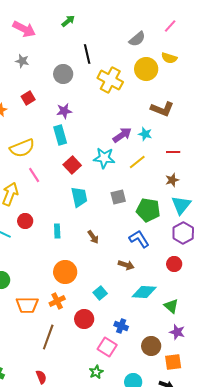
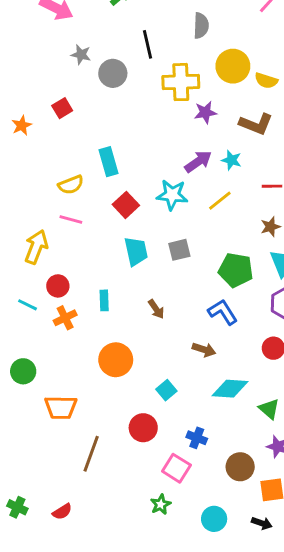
gray semicircle: (137, 39) -> (201, 26), moved, turned -48
yellow semicircle: (169, 58) -> (266, 81), moved
gray star: (22, 61) -> (81, 55), moved
yellow cross: (110, 80) -> (181, 82), turned -30
purple star: (64, 111) -> (205, 112), moved
yellow semicircle: (22, 148) -> (71, 185), moved, size x0.7
pink line: (34, 175) -> (71, 219), turned -42
gray square: (118, 197) -> (179, 250), moved
orange cross: (57, 301) -> (65, 318), moved
red semicircle: (41, 377) -> (62, 512), moved, turned 80

